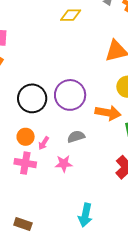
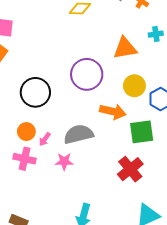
purple circle: (70, 95) -> (87, 74), moved
gray semicircle: (76, 137) -> (78, 134), size x1.6

